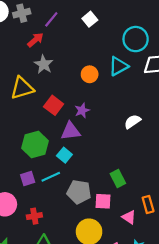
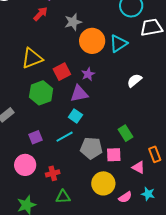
gray star: (44, 64) -> (73, 22), moved, turned 30
cyan triangle: (118, 66) -> (118, 43), moved
orange circle: (90, 74) -> (92, 41), size x1.6
red square: (54, 105) -> (62, 72), turned 30
green hexagon: (35, 145) -> (41, 93), moved
purple square: (28, 178) -> (36, 137), moved

